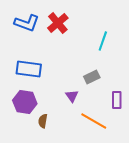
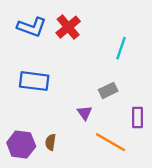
purple hexagon: (25, 102) -> (21, 145), moved

